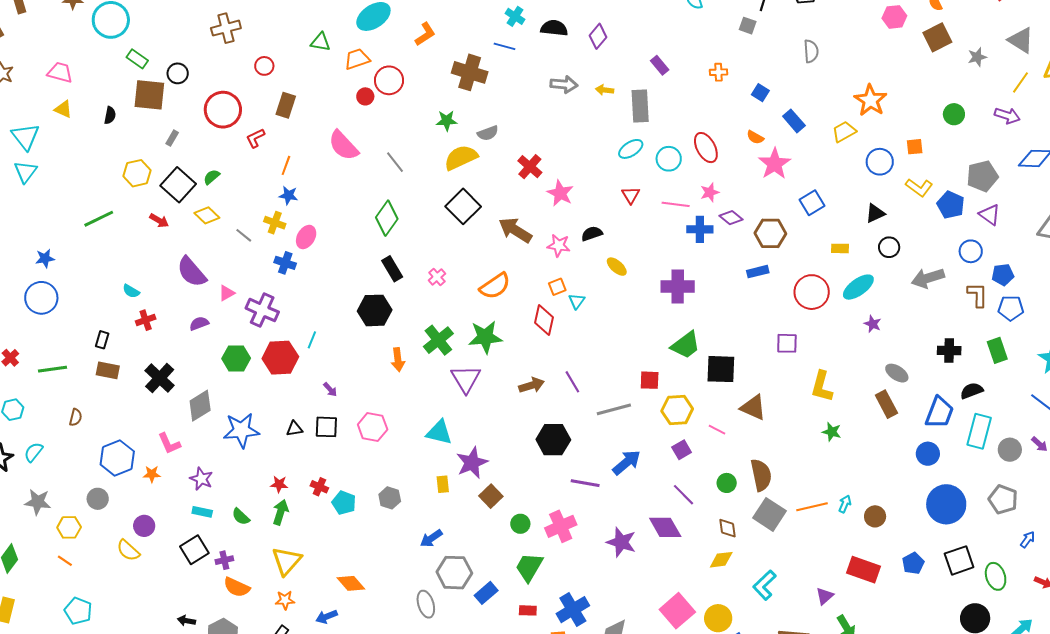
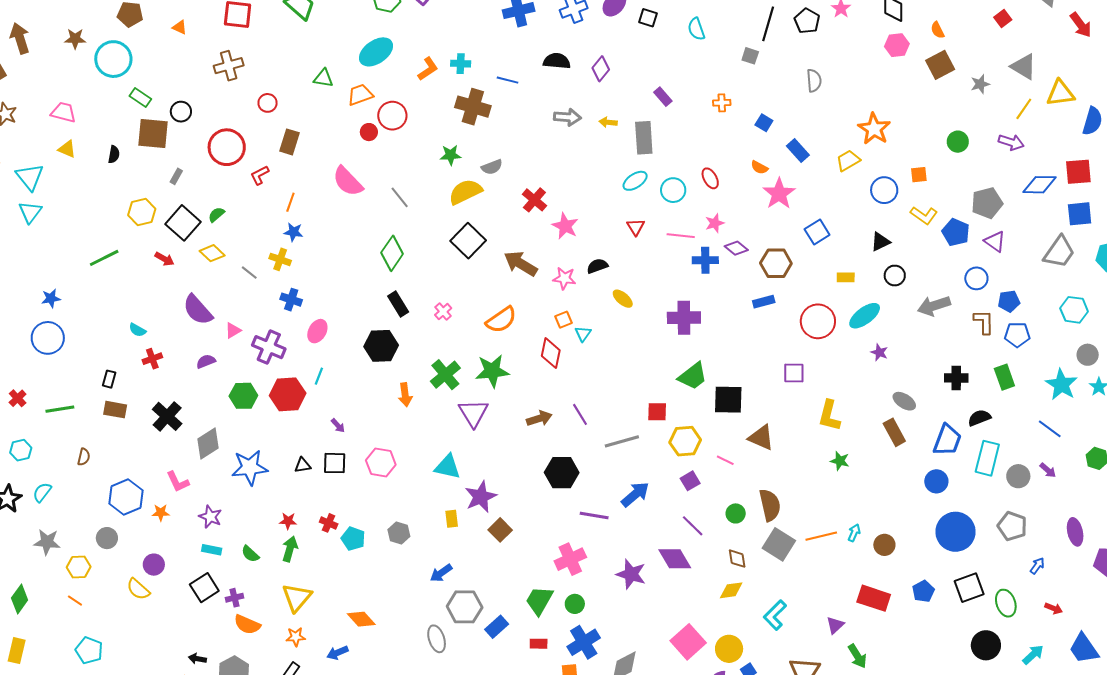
cyan cross: (515, 16) -> (461, 64), moved, turned -30
red ellipse: (706, 148) -> (710, 178), size x0.7
pink ellipse: (306, 237) -> (317, 331), moved
green circle: (520, 524) -> (575, 604), moved

